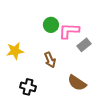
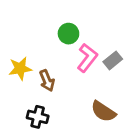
pink L-shape: (69, 31) -> (87, 58), moved, turned 125
brown arrow: (50, 60) -> (47, 81), moved

